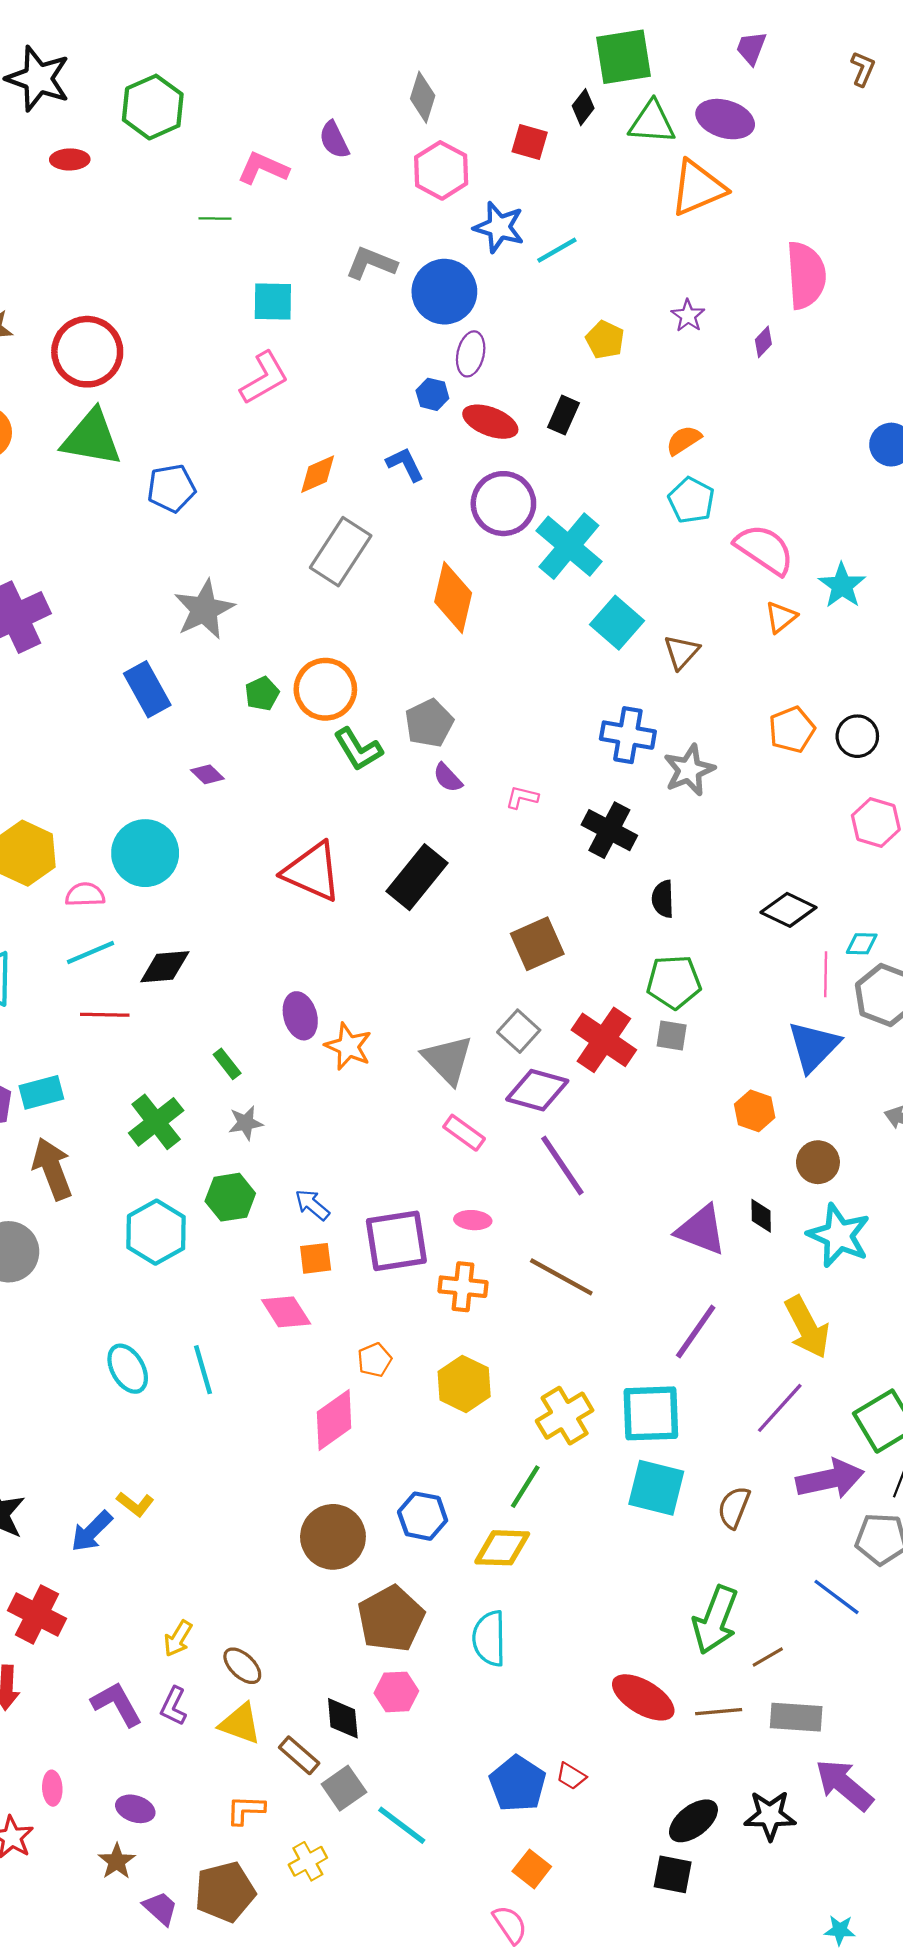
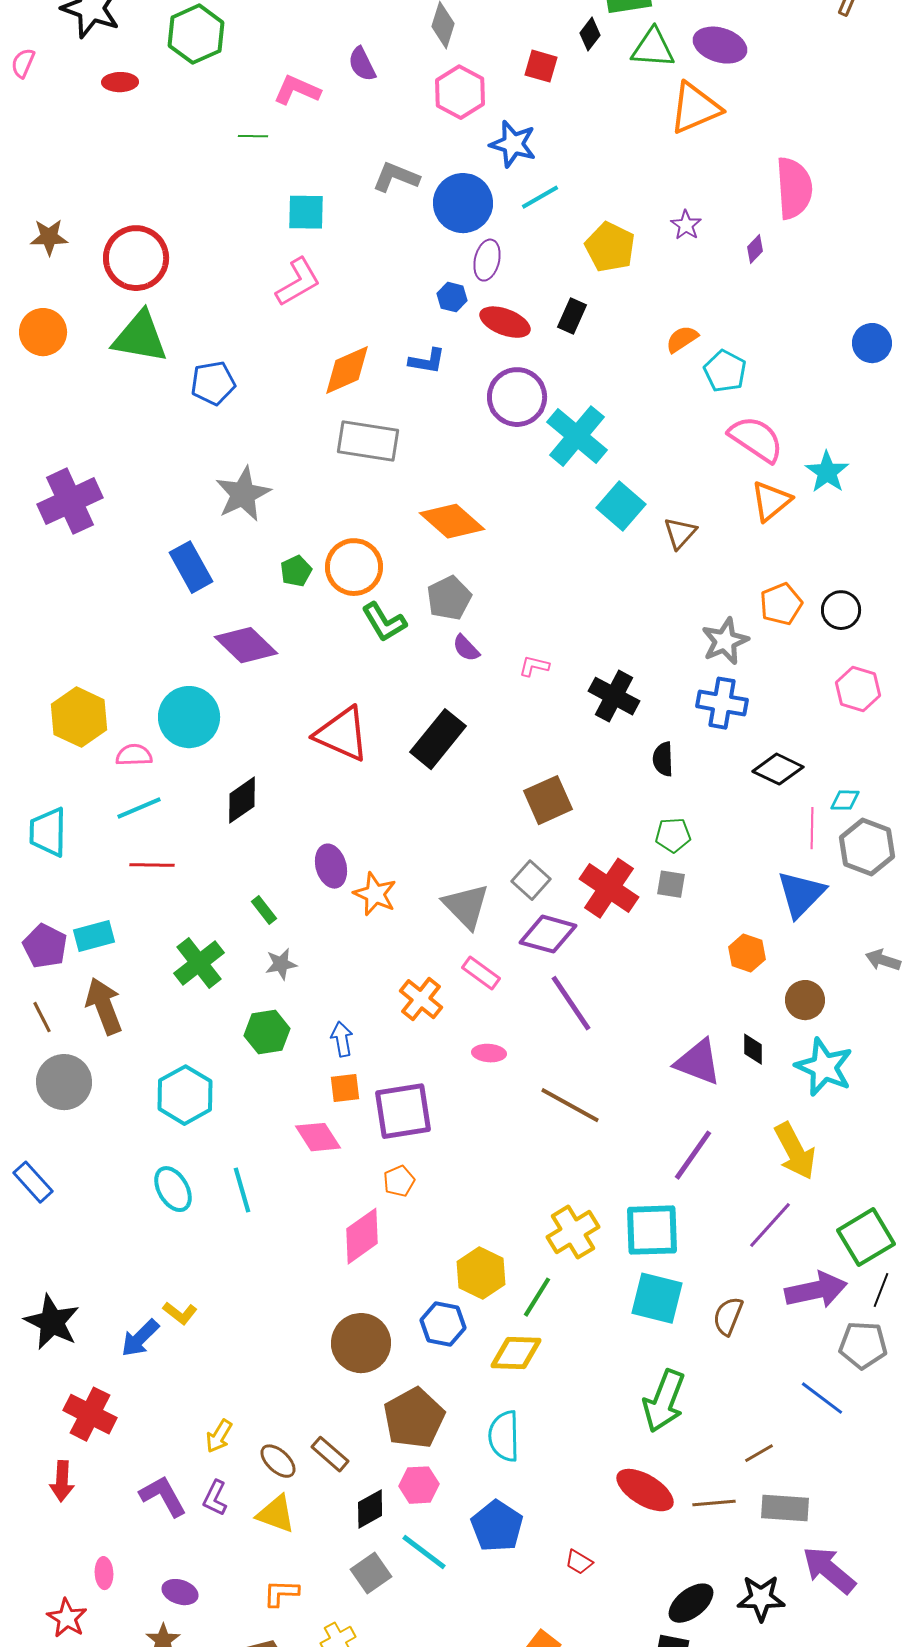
cyan line: (557, 250) -> (540, 197), moved
yellow pentagon: (605, 340) -> (610, 247), size x1.4
blue L-shape: (405, 464) -> (427, 361), turned 126
orange diamond: (318, 474) -> (347, 370), size x1.4
cyan pentagon: (691, 500) -> (725, 371), moved
gray rectangle: (341, 552) -> (368, 441), turned 66
orange diamond: (453, 597) -> (452, 521), moved, turned -62
orange triangle: (781, 617) -> (771, 501), size x1.4
blue cross: (628, 735) -> (722, 703), moved
gray star: (689, 770) -> (725, 641), moved
purple diamond: (207, 774) -> (246, 645), size x2.0
black diamond: (165, 967) -> (242, 800), moved, turned -30
green pentagon: (674, 982) -> (673, 835), size x0.7
blue arrow: (312, 1205) -> (342, 1039), turned 40
cyan hexagon: (156, 1232) -> (185, 1095), moved
purple square: (396, 1241) -> (403, 1111), moved
orange cross: (463, 1287) -> (421, 999), moved, turned 33
yellow hexagon: (464, 1384) -> (481, 1273), moved
green arrow: (715, 1620) -> (664, 1401), moved
black diamond: (343, 1718) -> (370, 1509), turned 66
brown rectangle: (299, 1755) -> (330, 1454), moved
blue pentagon: (518, 1784) -> (497, 1526), moved
cyan line: (402, 1825) -> (424, 1552), moved

